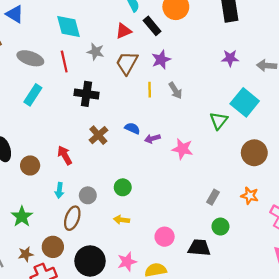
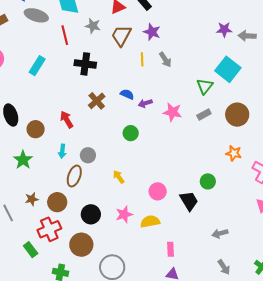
gray ellipse: (30, 58) -> (36, 15), moved
purple star: (230, 58) -> (224, 30), moved
purple star: (161, 60) -> (152, 32), turned -30
green circle: (123, 187) -> (131, 133), moved
gray rectangle: (213, 197) -> (204, 114), moved, turned 32
green star: (22, 217) -> (23, 160), moved
yellow arrow: (122, 220) -> (119, 177), turned 48
black trapezoid: (199, 248) -> (189, 201), turned 55
brown star: (26, 254) -> (32, 199), moved
black circle: (90, 261) -> (91, 214), size x0.7

